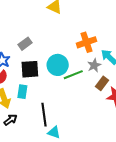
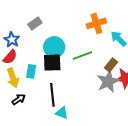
cyan circle: (58, 65) -> (54, 47), moved
gray star: (94, 65) -> (108, 81), moved, size x1.6
black square: (30, 69) -> (52, 63), moved

